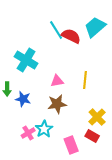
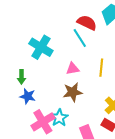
cyan line: (56, 30) -> (80, 38), moved
blue star: (23, 99) -> (28, 96), moved
pink cross: (28, 133) -> (43, 122), size x1.6

